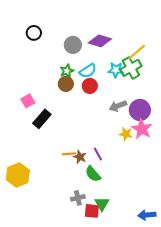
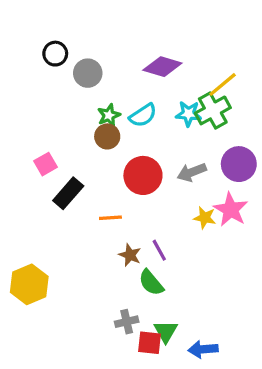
gray circle: (73, 45) -> (88, 73), moved
red circle: (90, 86) -> (143, 175), moved, size x1.5
purple circle: (140, 110) -> (239, 164), moved
orange line: (69, 154) -> (110, 218), moved
blue arrow: (147, 215) -> (203, 349), moved

